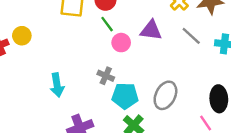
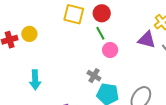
purple triangle: (151, 30) -> (147, 40), moved
cyan arrow: (57, 85) -> (35, 80), moved

